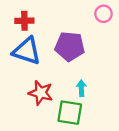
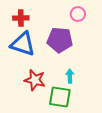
pink circle: (103, 14) -> (78, 14), moved

